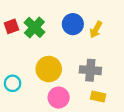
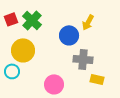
blue circle: (73, 24) -> (69, 35), moved
yellow circle: (49, 69) -> (23, 50), moved
yellow rectangle: (98, 96) -> (97, 79), moved

